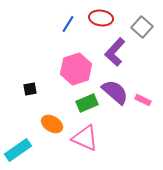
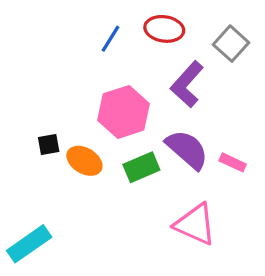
orange ellipse: (52, 124) -> (84, 161), moved
pink triangle: (85, 138) -> (195, 224), moved

